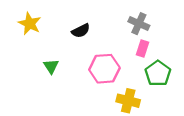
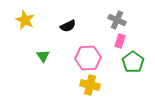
yellow cross: (128, 101) -> (90, 85), moved

